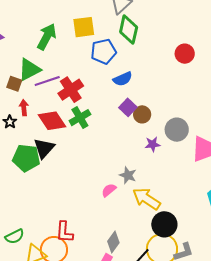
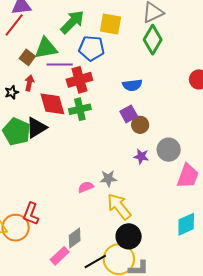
blue pentagon: (103, 51) -> (92, 48), moved
gray star: (128, 175) -> (108, 179), turned 30

